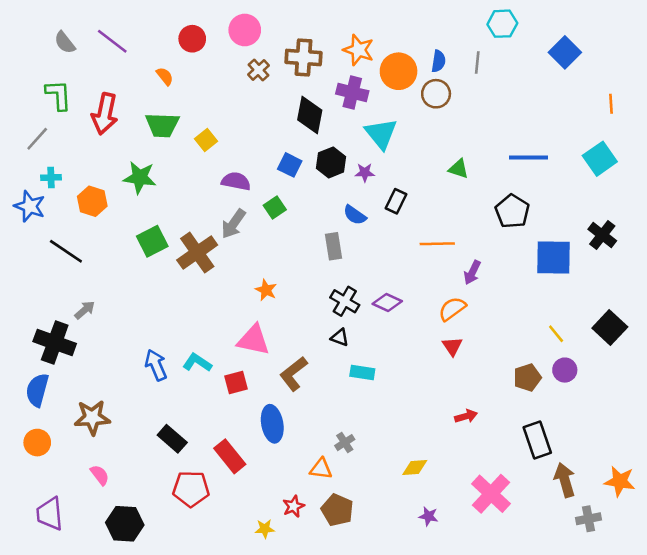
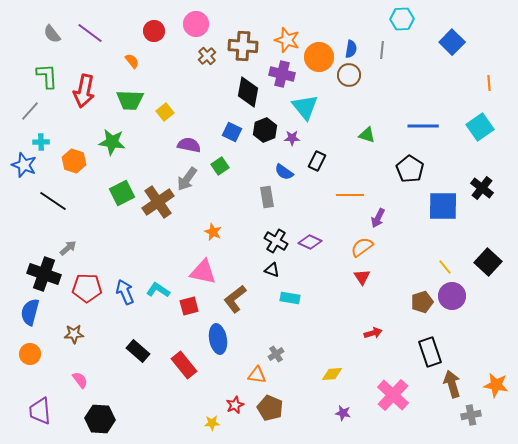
purple circle: (565, 370) -> (452, 296), size x1.4
brown star: (92, 418) -> (74, 334), size x0.7
red pentagon: (191, 489) -> (87, 288), moved

